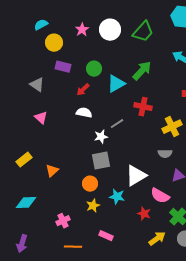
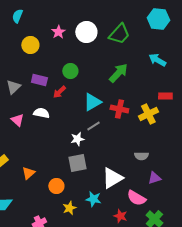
cyan semicircle: (41, 25) -> (17, 16), moved, turned -40
purple rectangle: (63, 67) -> (39, 80), moved
cyan triangle: (116, 84) -> (92, 102), moved
gray triangle: (37, 85) -> (13, 87), turned 42
white semicircle: (84, 113) -> (41, 113), moved
yellow cross: (172, 127) -> (148, 114), moved
orange circle: (90, 184) -> (56, 186), moved

